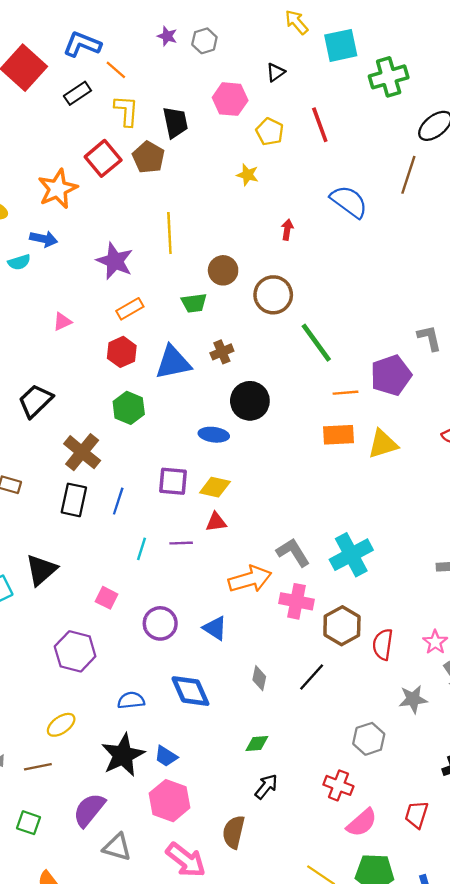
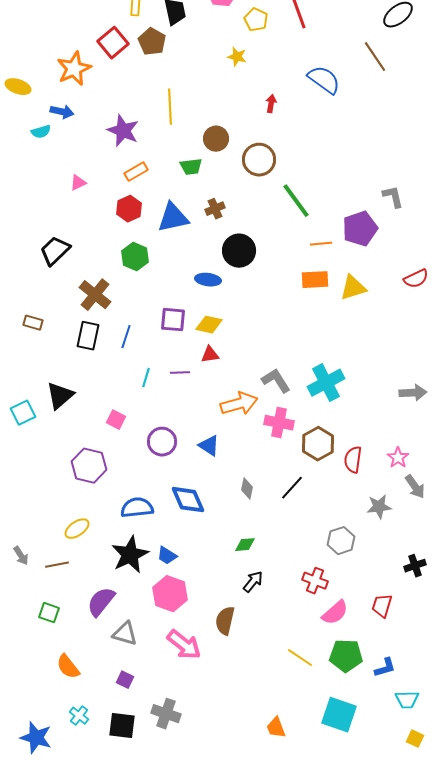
brown line: (408, 175) -> (375, 57), turned -52
blue semicircle: (131, 700) -> (137, 508), size x1.4

